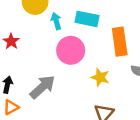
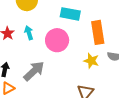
cyan arrow: (56, 21) -> (29, 33), moved
yellow star: (100, 77) -> (91, 61), moved

